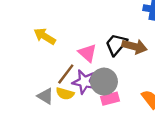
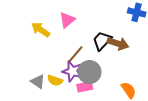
pink triangle: (87, 53) -> (67, 20), moved, turned 36
brown line: (66, 74) -> (75, 54), moved
pink rectangle: (110, 99) -> (85, 87), moved

